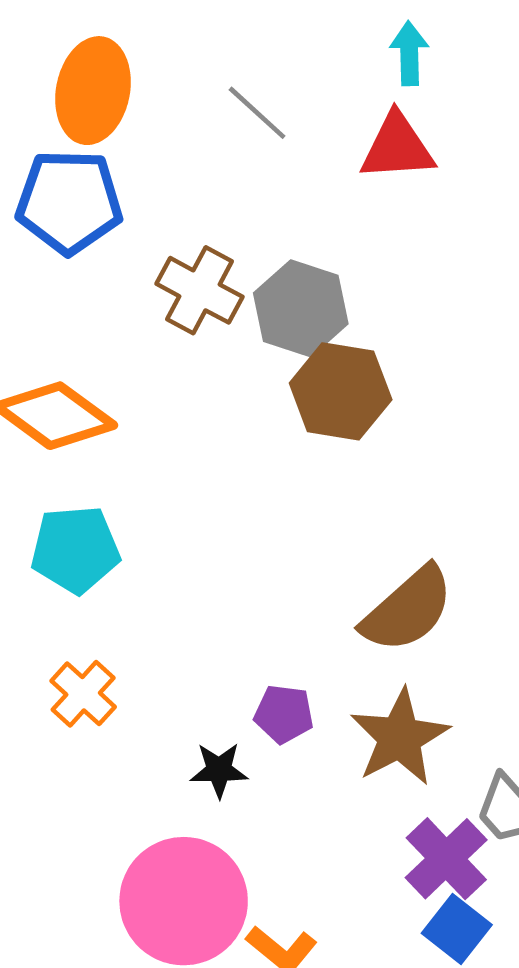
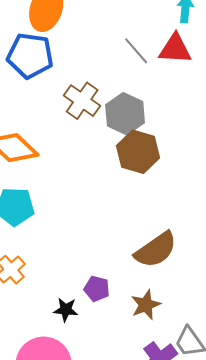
gray line: (257, 113) -> (136, 51), moved
brown star: (400, 737) -> (146, 305), size x0.7

